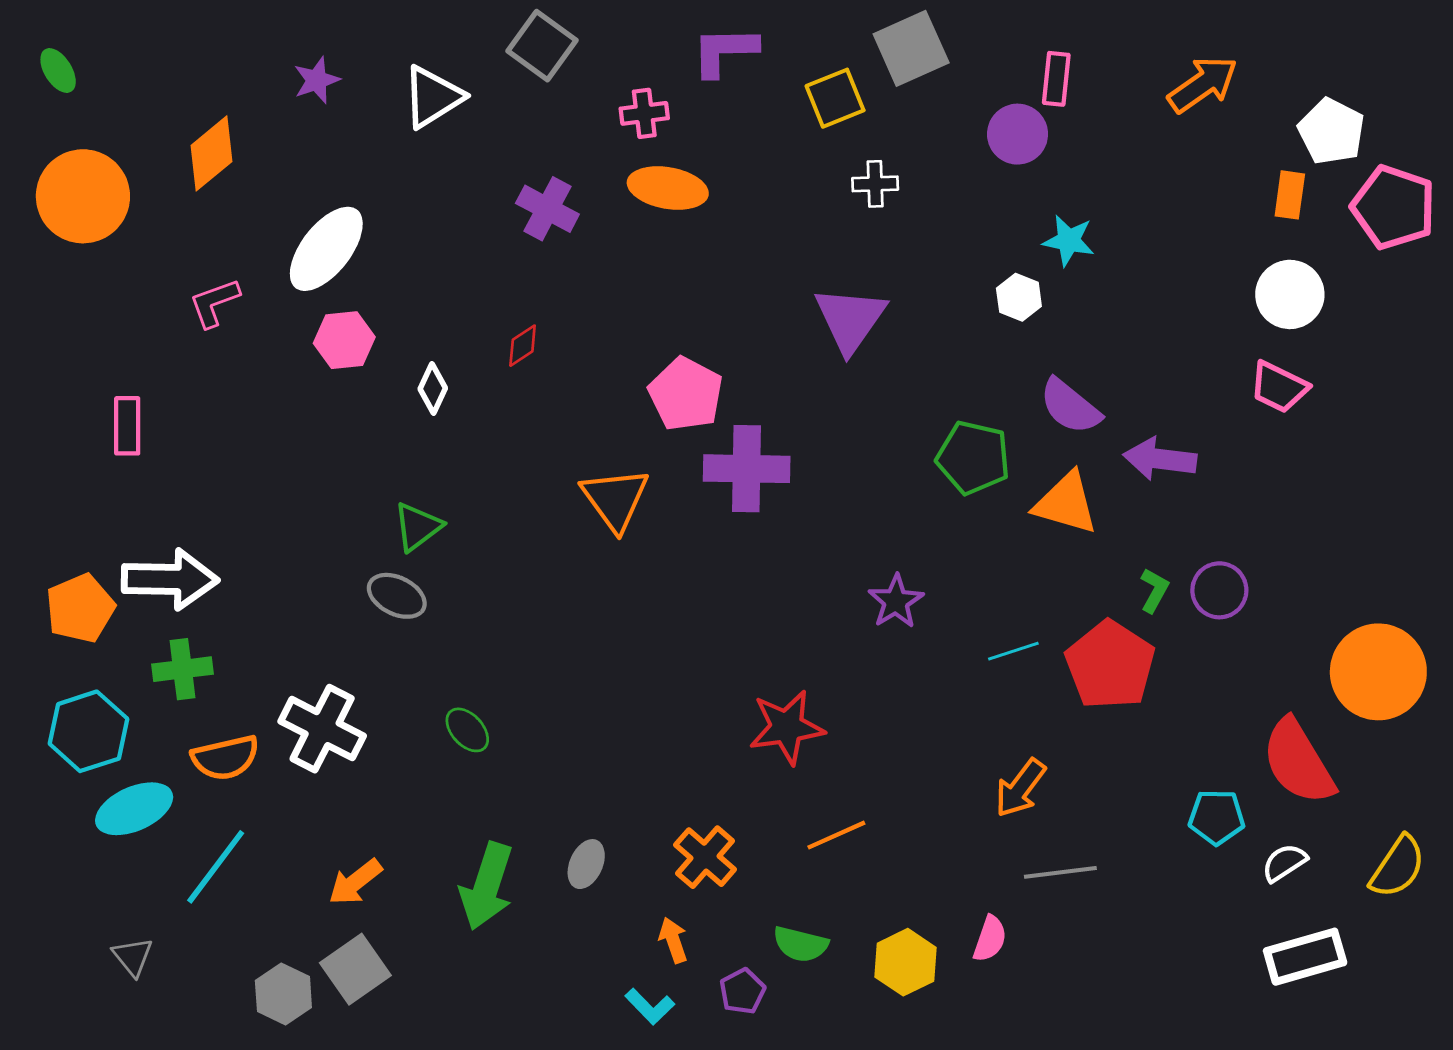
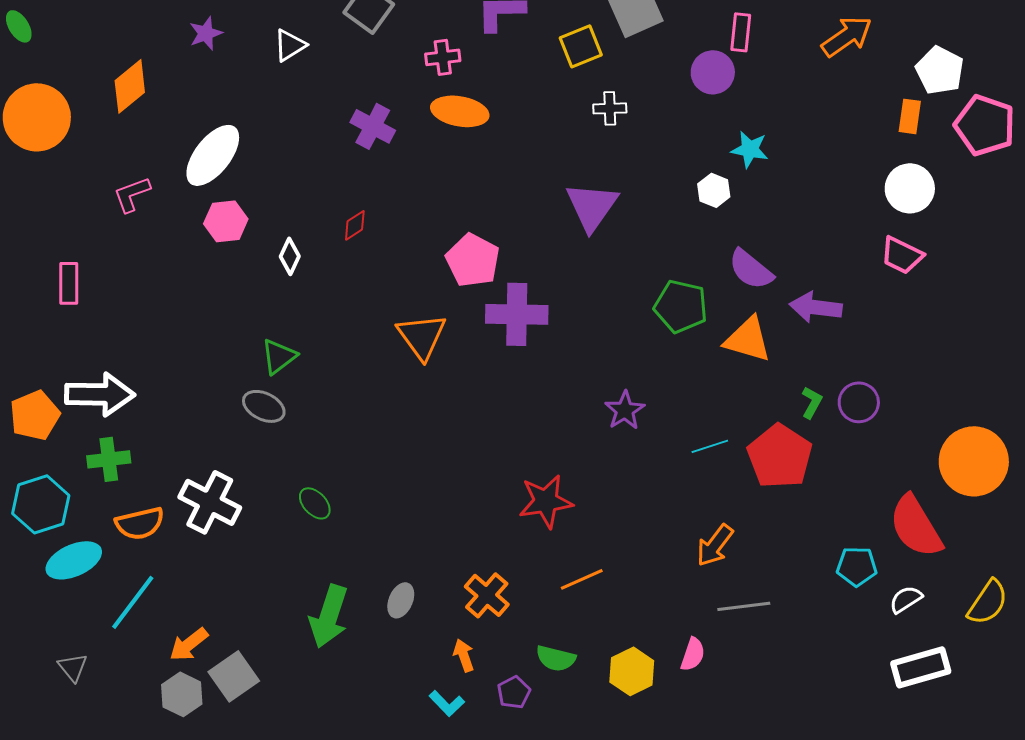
white triangle: (433, 97) -> (290, 45), size x0.7
orange arrow: (355, 882) -> (189, 644), moved

